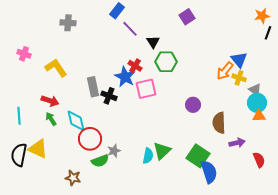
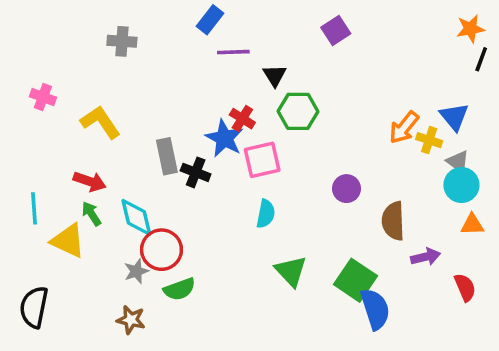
purple line: (130, 29) -> (233, 52), turned -48
blue triangle: (239, 60) -> (454, 117), moved
orange triangle: (259, 116) -> (472, 225), moved
yellow triangle: (38, 149) -> (68, 241), moved
gray star: (114, 151) -> (136, 271), moved
green triangle: (162, 151) -> (291, 271), turned -30
black semicircle: (19, 155) -> (34, 307), moved
cyan semicircle: (148, 156) -> (266, 214), moved

